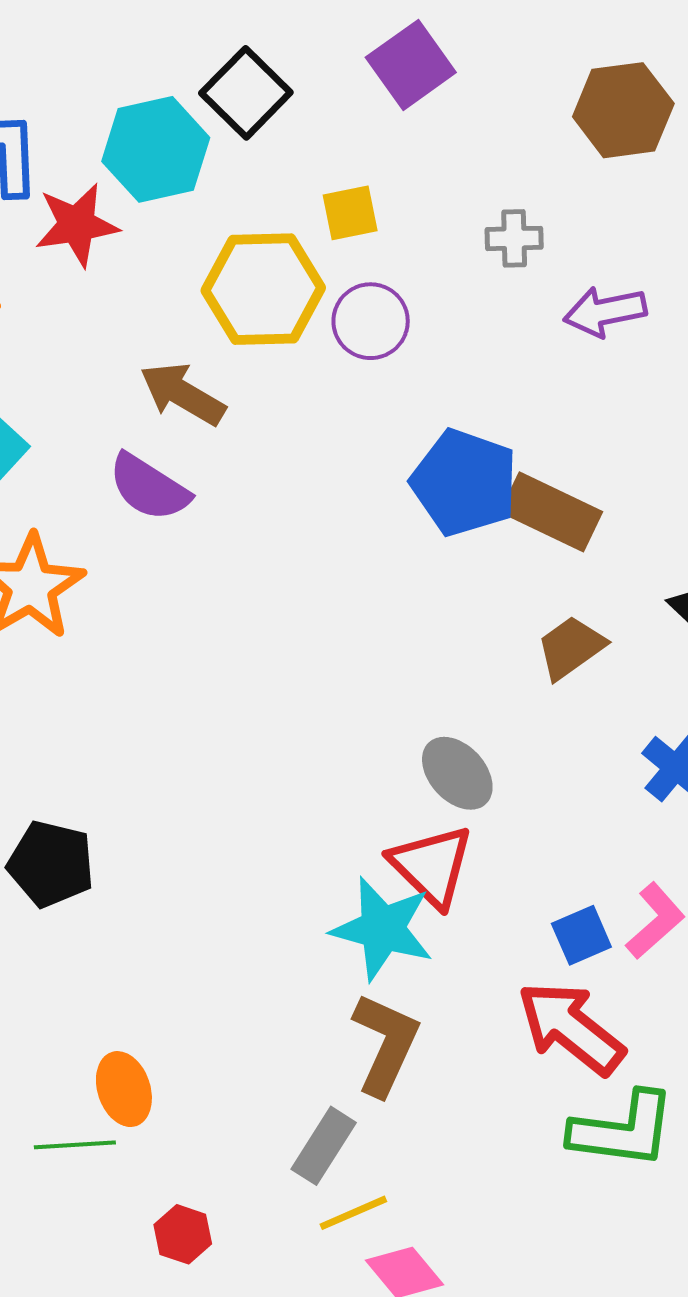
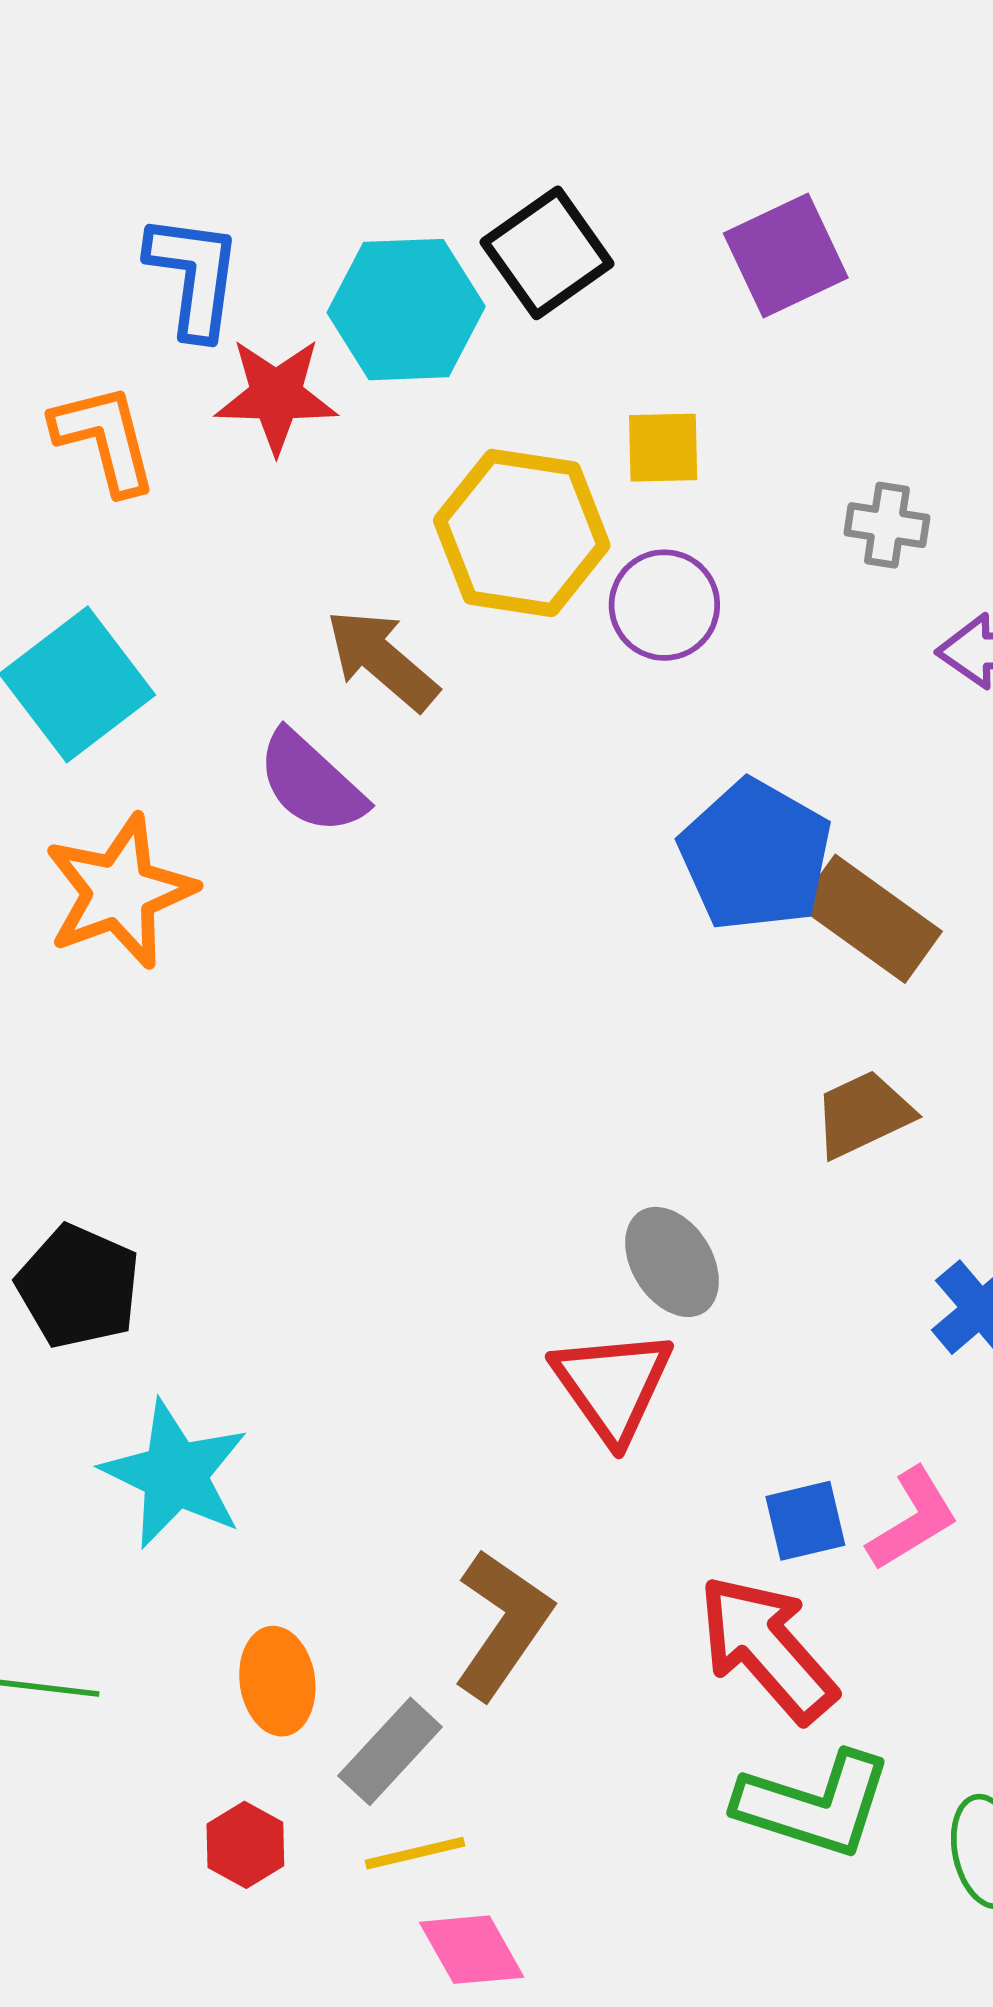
cyan star: (382, 929) -> (175, 1474), moved
orange ellipse: (124, 1089) -> (277, 1681), moved
red hexagon: (183, 1234) -> (245, 1845), moved

